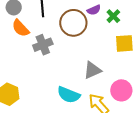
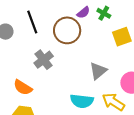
orange semicircle: (20, 28) -> (23, 87), moved

